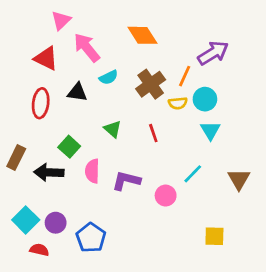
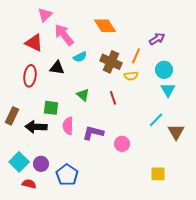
purple arrow: (213, 53) -> (157, 39), size x0.7
brown cross: (151, 84) -> (111, 62), turned -30
cyan circle: (205, 99) -> (164, 70), moved
cyan triangle: (210, 130) -> (168, 90), moved
green square: (69, 147) -> (51, 108), turned -35
cyan line: (193, 174) -> (156, 120), moved

